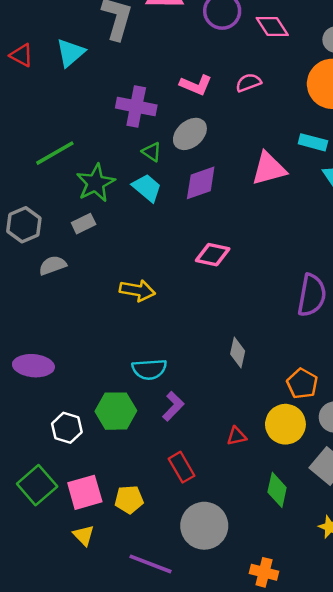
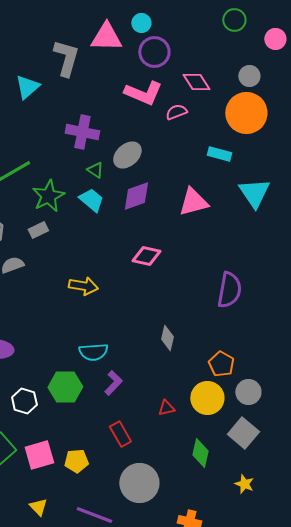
pink diamond: (272, 26) -> (196, 82), moved
pink L-shape: (196, 85) -> (143, 93), moved, size x1.4
cyan rectangle: (313, 142) -> (219, 154), moved
pink triangle: (269, 169) -> (193, 202), moved
yellow triangle: (84, 535) -> (38, 507), moved

